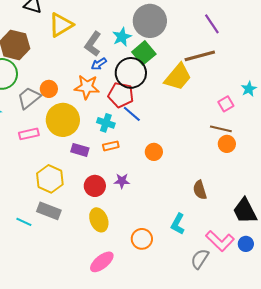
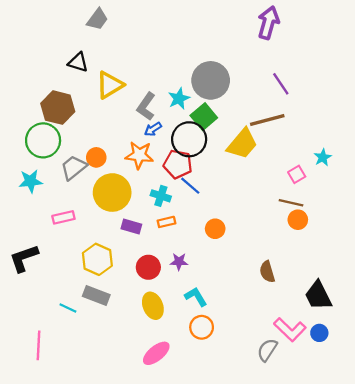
pink rectangle: (29, 134) -> (63, 217), moved
cyan L-shape: (178, 224) -> (196, 297), moved, turned 120

